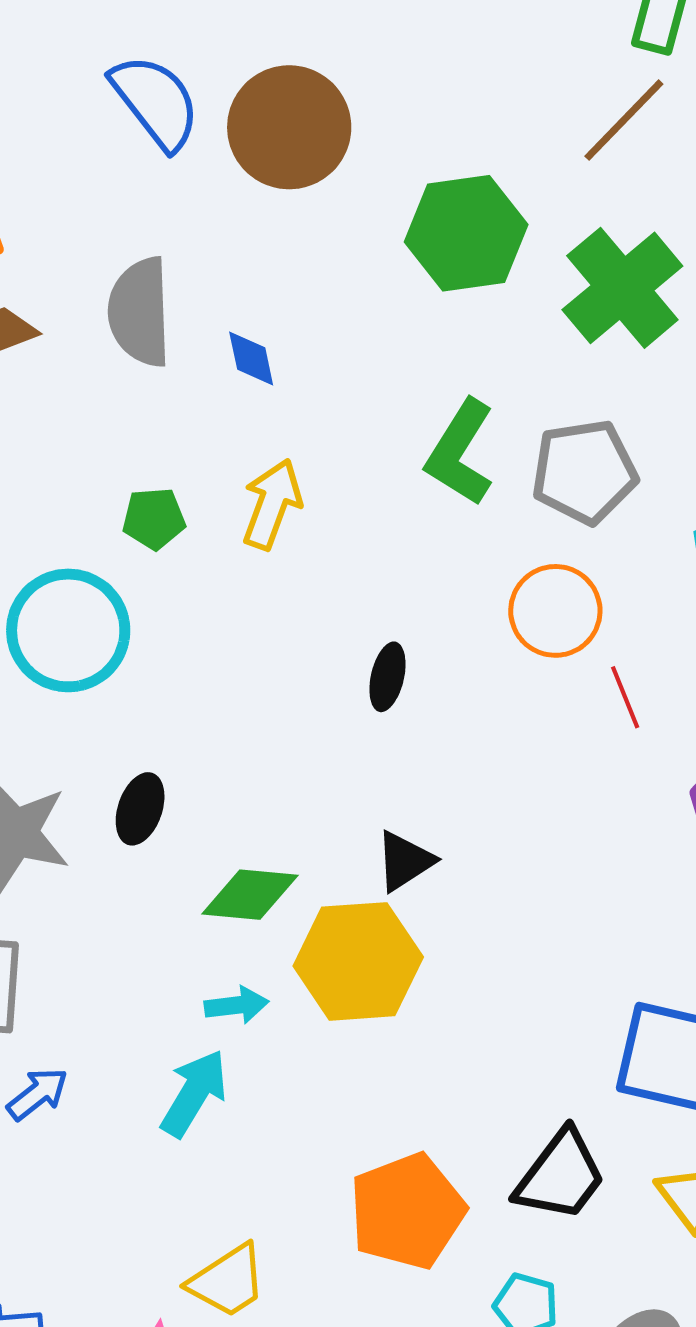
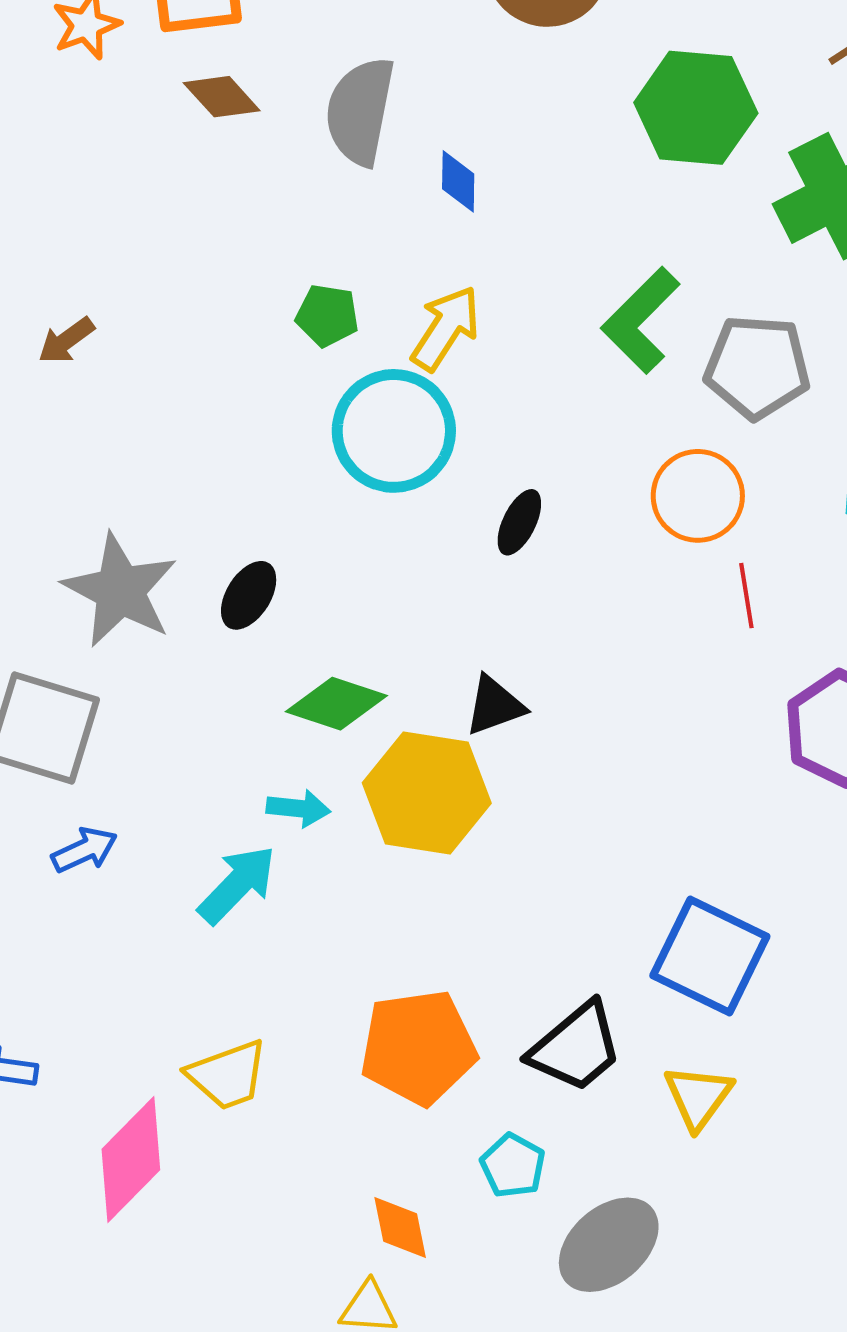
cyan circle: (68, 630) -> (394, 431), moved

